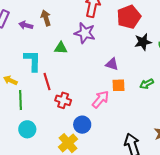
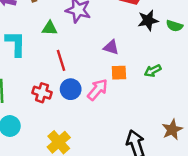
red line: (47, 82) -> (61, 60), moved
red cross: (63, 100) -> (42, 93), moved
blue circle: (82, 125) -> (71, 89), moved

